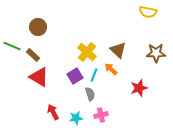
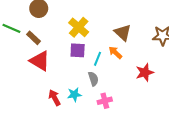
yellow cross: (87, 52) -> (79, 27), moved
purple square: (75, 76) -> (78, 50), moved, turned 35
cyan star: (76, 118) -> (74, 95), moved

